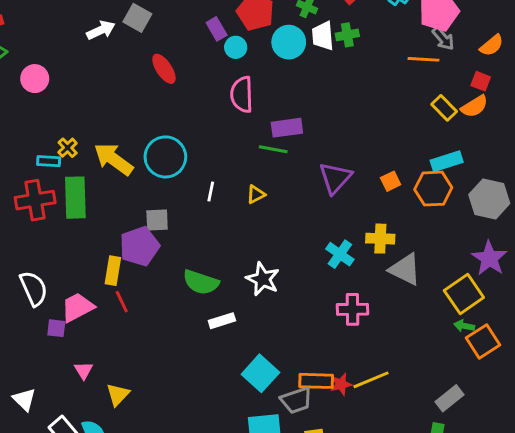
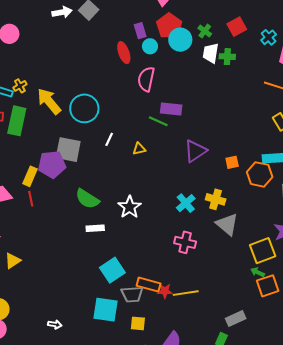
cyan circle: (289, 42) -> (180, 40), moved
red ellipse: (164, 69) -> (124, 53), moved
gray square: (157, 220) -> (68, 150), size x1.5

